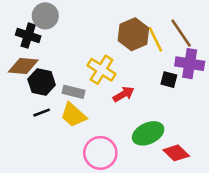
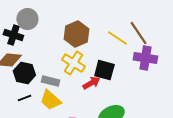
brown hexagon: (133, 34) -> (76, 34), moved
yellow line: (155, 39) -> (117, 38), turned -30
black square: (169, 80) -> (104, 70), moved, size x1.5

